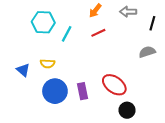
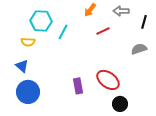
red line: (98, 33) -> (103, 31), moved
yellow semicircle: (48, 64) -> (28, 42), moved
blue circle: (55, 91) -> (28, 92), moved

